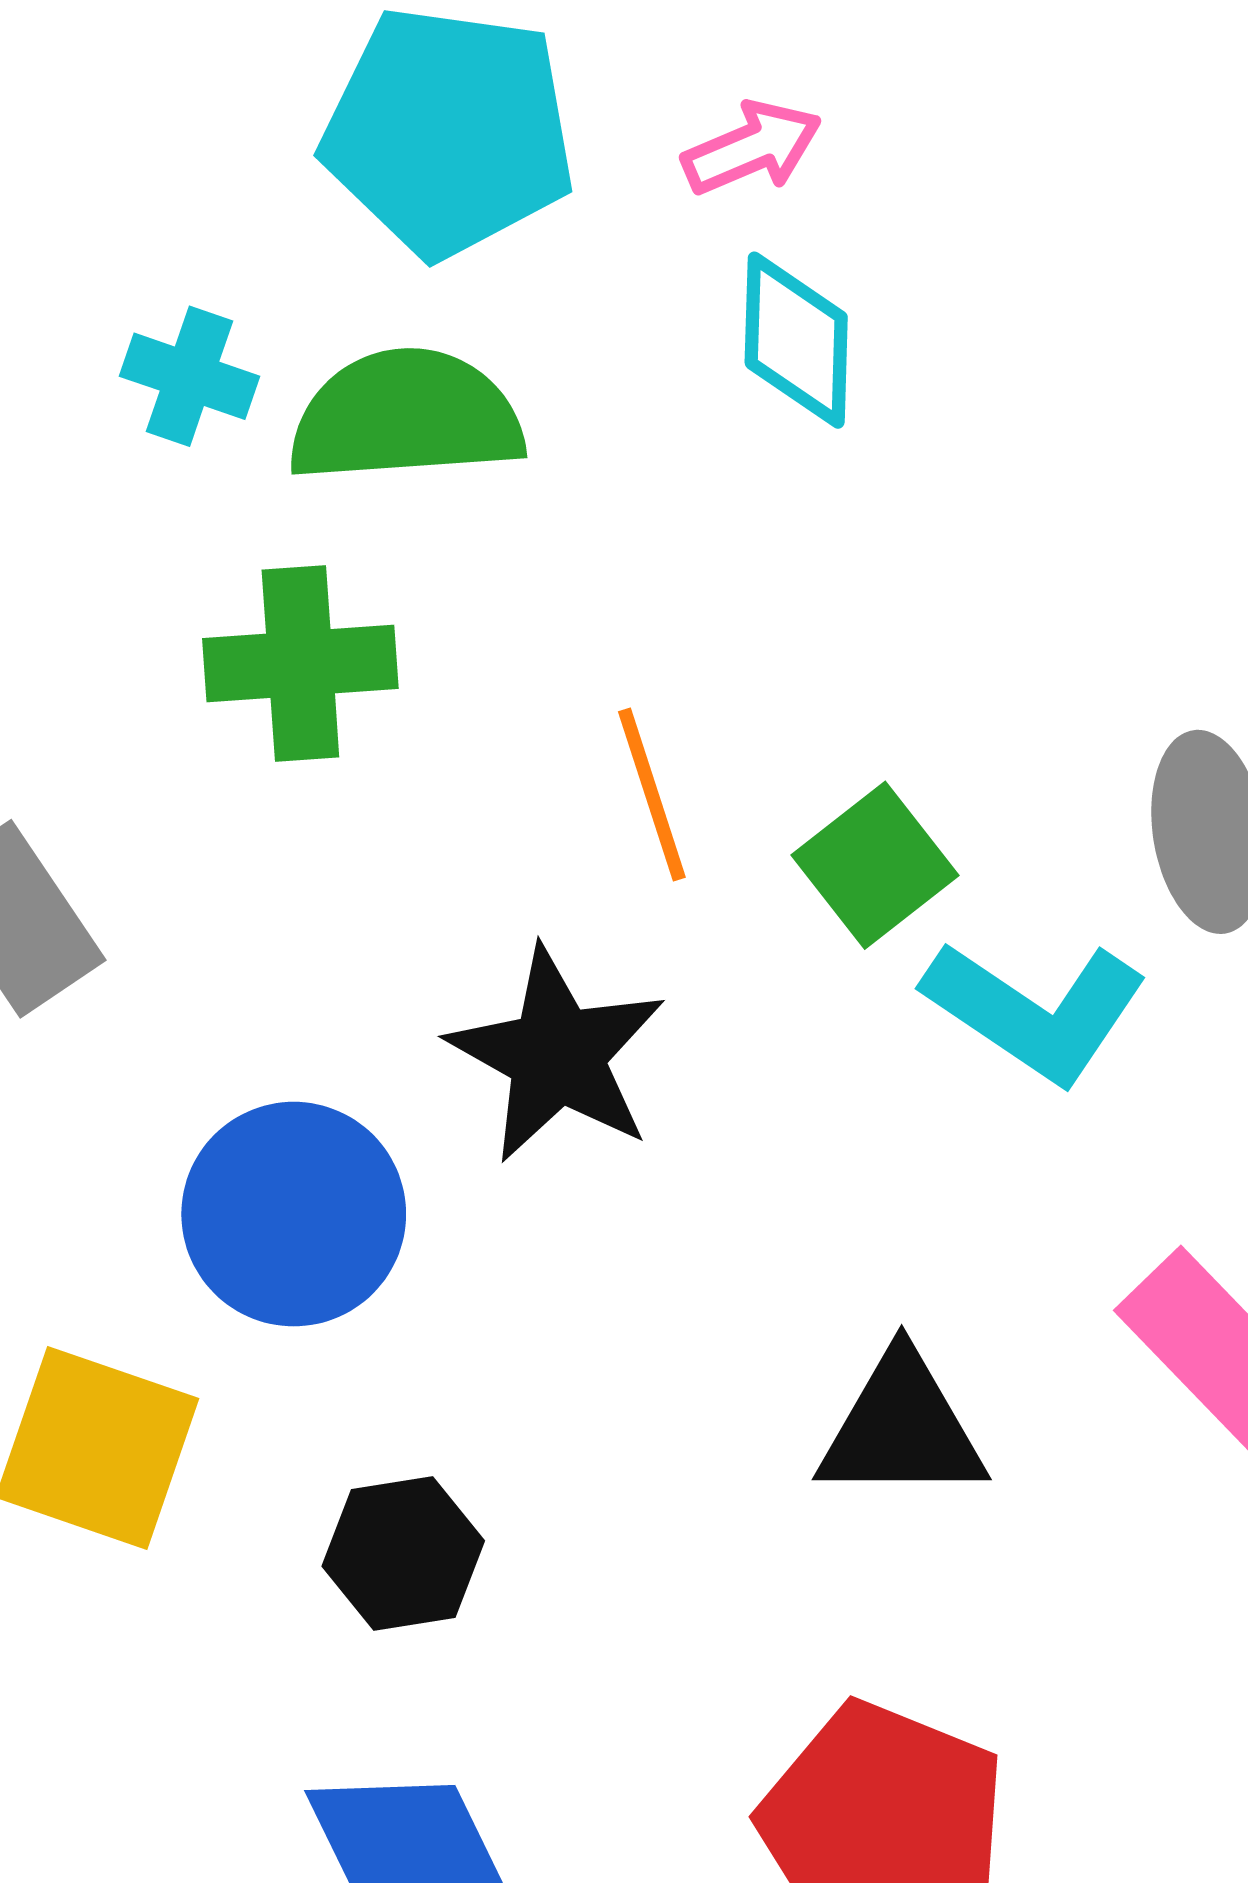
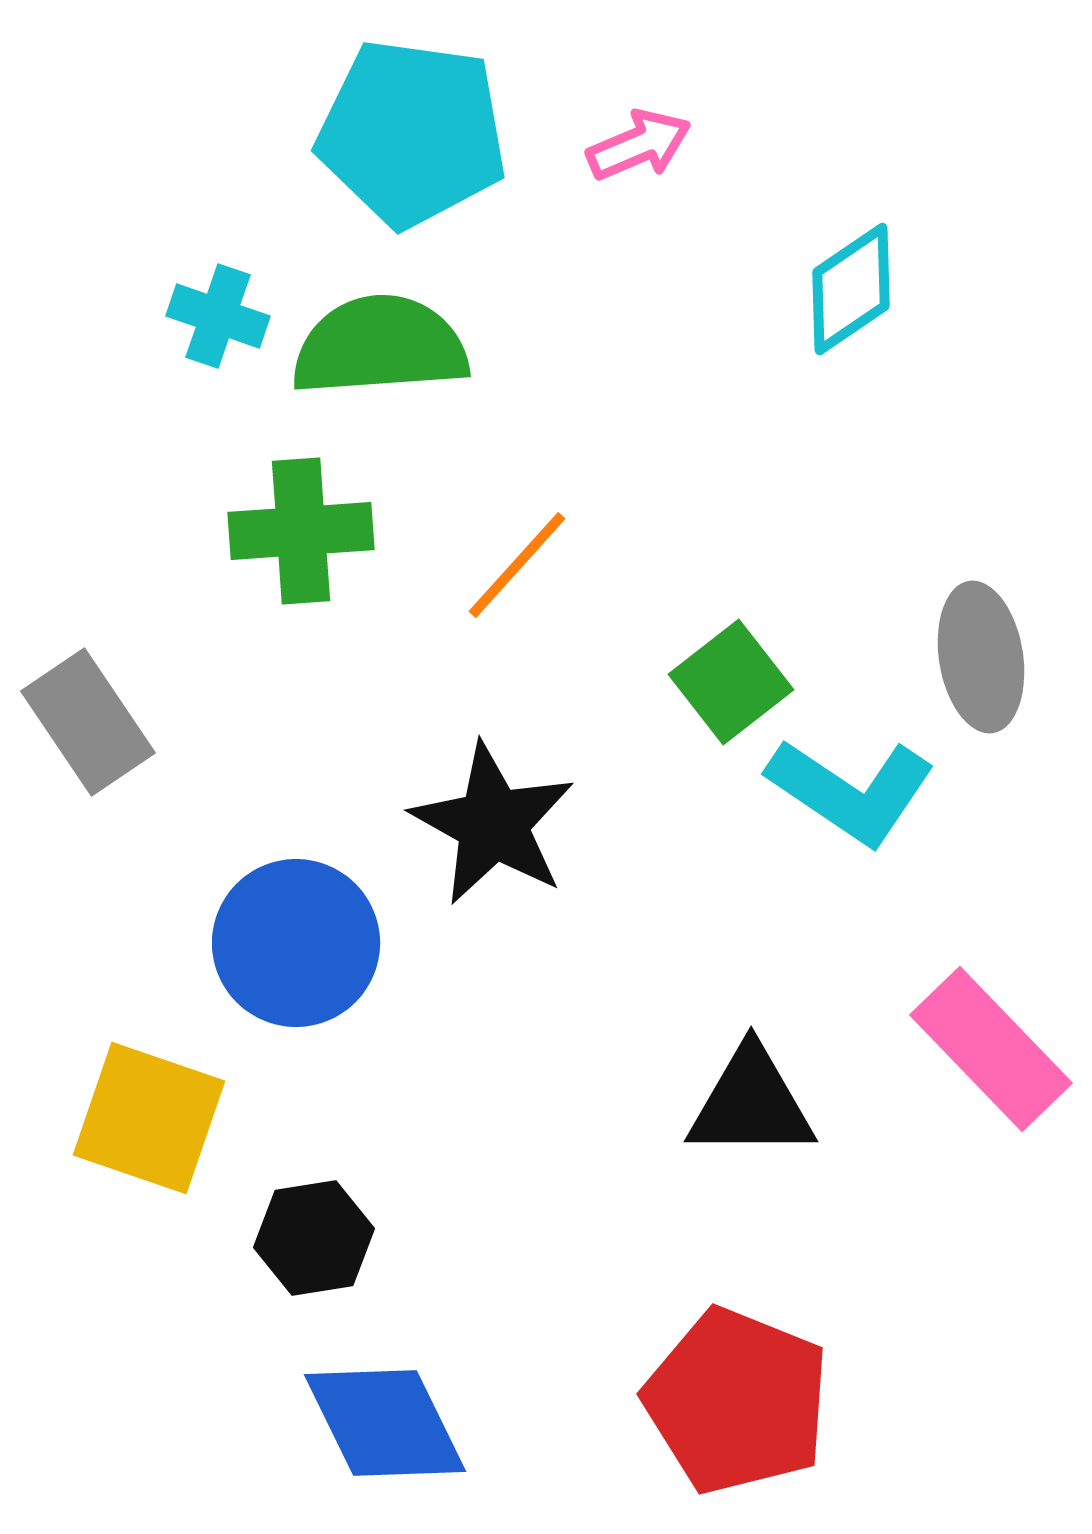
cyan diamond: (796, 340) -> (851, 289), moved, turned 54
orange line: (652, 794) -> (517, 565), moved, turned 60
black hexagon: (403, 1554) -> (314, 1238), moved

